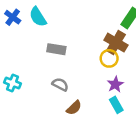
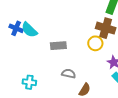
cyan semicircle: (38, 17) -> (29, 30), moved
yellow circle: (109, 58) -> (95, 43), moved

